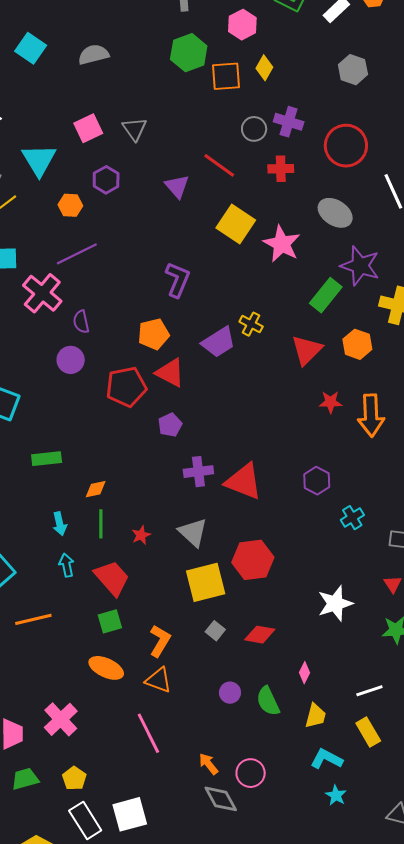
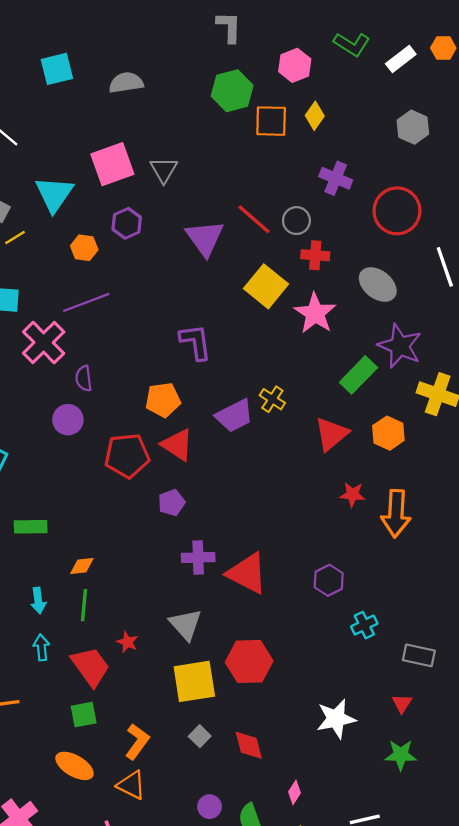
cyan square: (31, 48) -> (57, 69), turned 36
pink square: (88, 128) -> (112, 164), size x1.4
gray circle: (254, 129) -> (296, 221), moved
red cross: (281, 169) -> (315, 255), moved
purple triangle: (177, 186) -> (205, 238), size x1.4
purple L-shape: (178, 280) -> (196, 342), turned -36
red star: (141, 535) -> (127, 642), moved, turned -30
red diamond: (260, 635) -> (249, 745), turned 60

